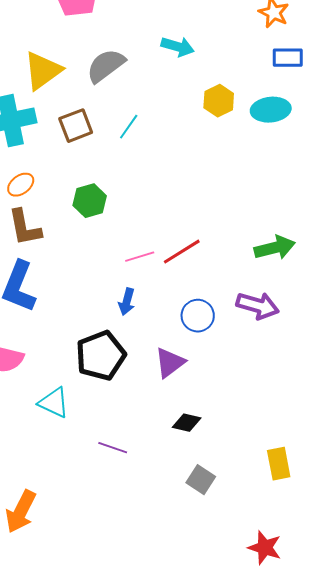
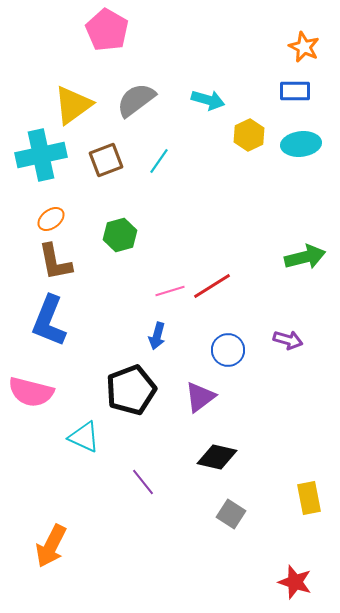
cyan arrow: (178, 47) -> (208, 100), moved
blue rectangle: (288, 58) -> (295, 91), moved
green arrow: (275, 248) -> (305, 257), moved
purple arrow: (258, 306) -> (288, 340), size x0.7
black diamond: (187, 423) -> (217, 457), size x1.4
purple line: (113, 448) -> (143, 482), turned 32

